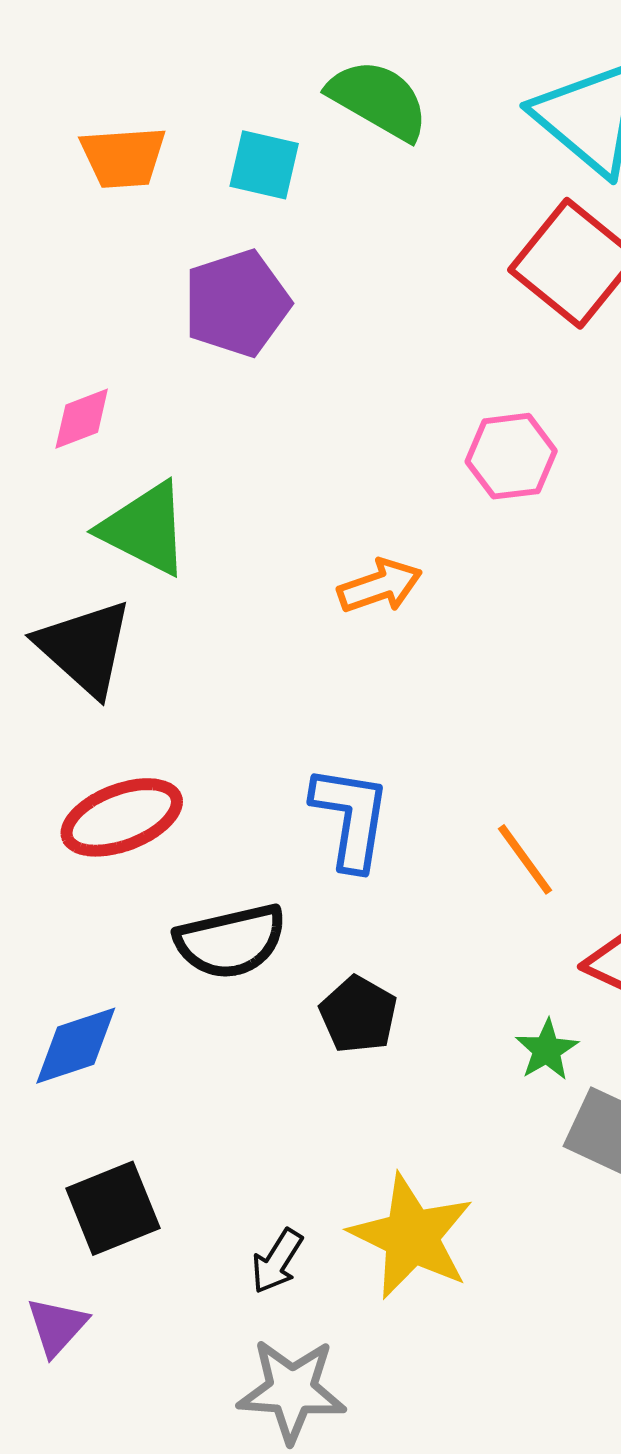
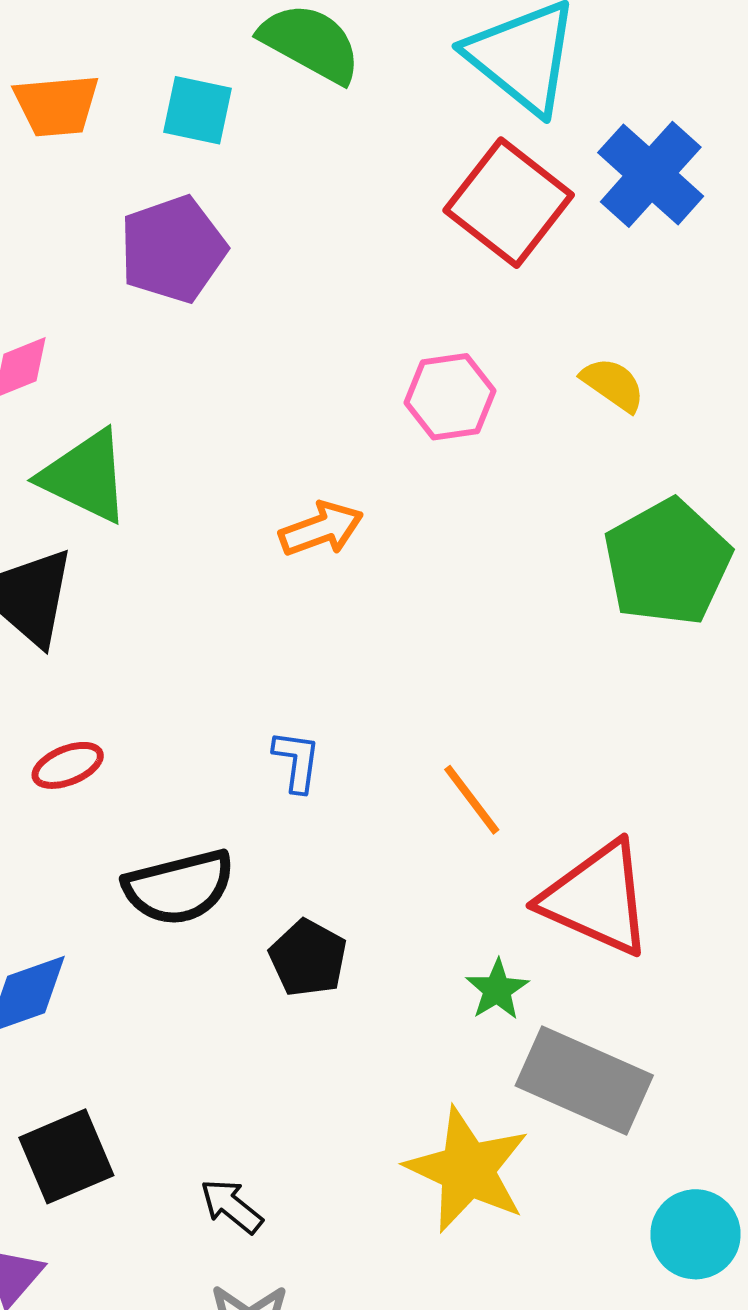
red ellipse: (122, 817) -> (68, 765), size x0.6
blue L-shape: (351, 817) -> (297, 761), size x0.6
yellow star: (411, 1237) -> (467, 1170), moved
black arrow: (277, 1261) -> (231, 1206), turned 98

